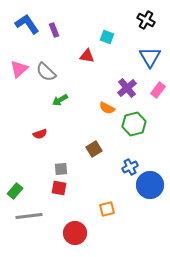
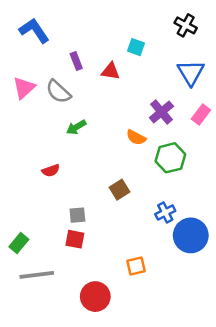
purple rectangle: (54, 30) -> (76, 61), moved

